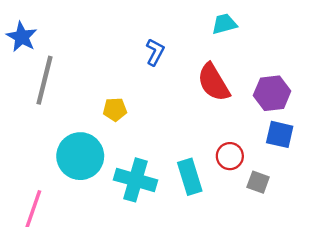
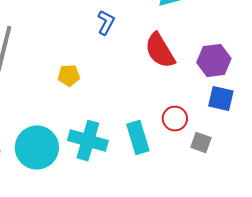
cyan circle: (80, 156) -> (37, 148), moved

